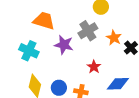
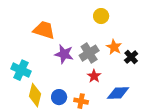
gray cross: (88, 31) -> (89, 53), moved
cyan cross: (29, 51) -> (21, 70), moved

